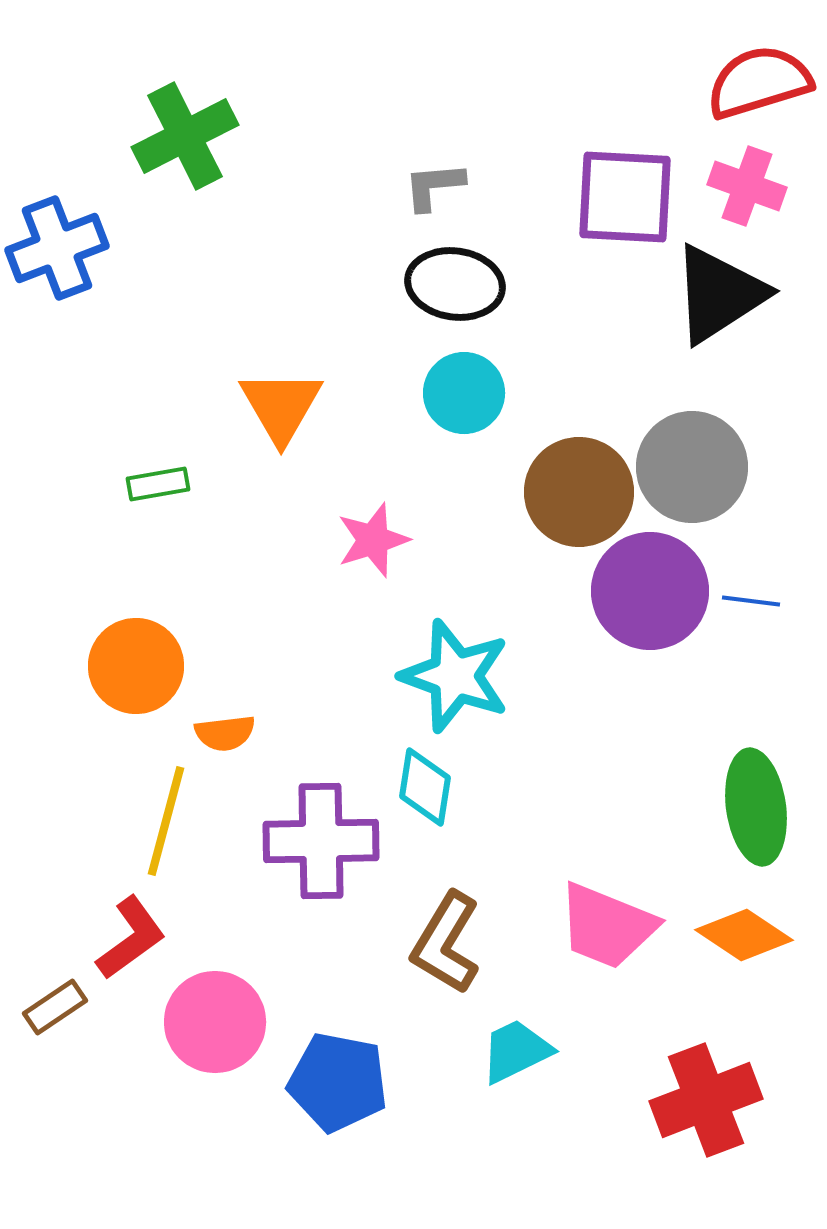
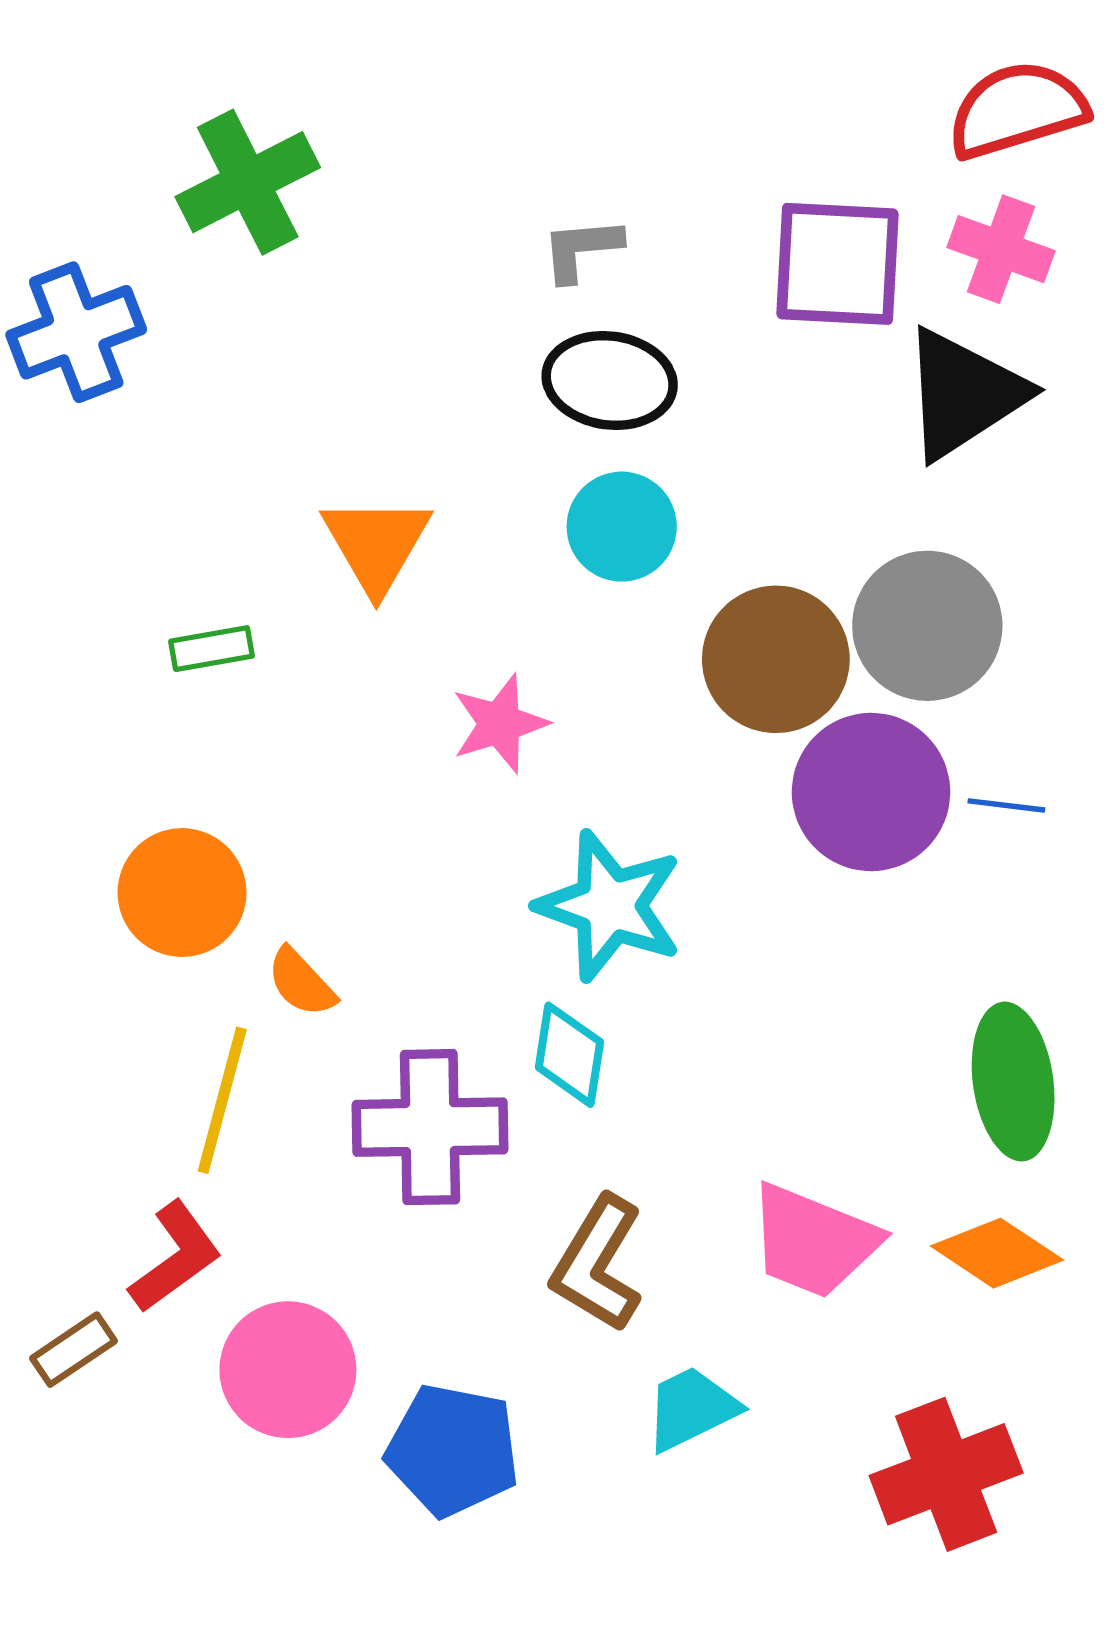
orange semicircle: (225, 733) -> (301, 982), turned 54

